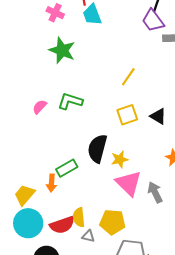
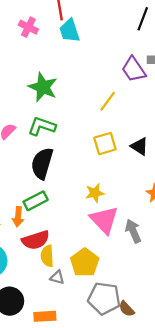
purple trapezoid: (153, 21) -> (134, 69), moved
green star: (62, 50) -> (43, 87), moved
black semicircle: (97, 149) -> (42, 163), moved
yellow pentagon: (113, 222) -> (85, 263), turned 30
red semicircle: (62, 225) -> (36, 240), moved

